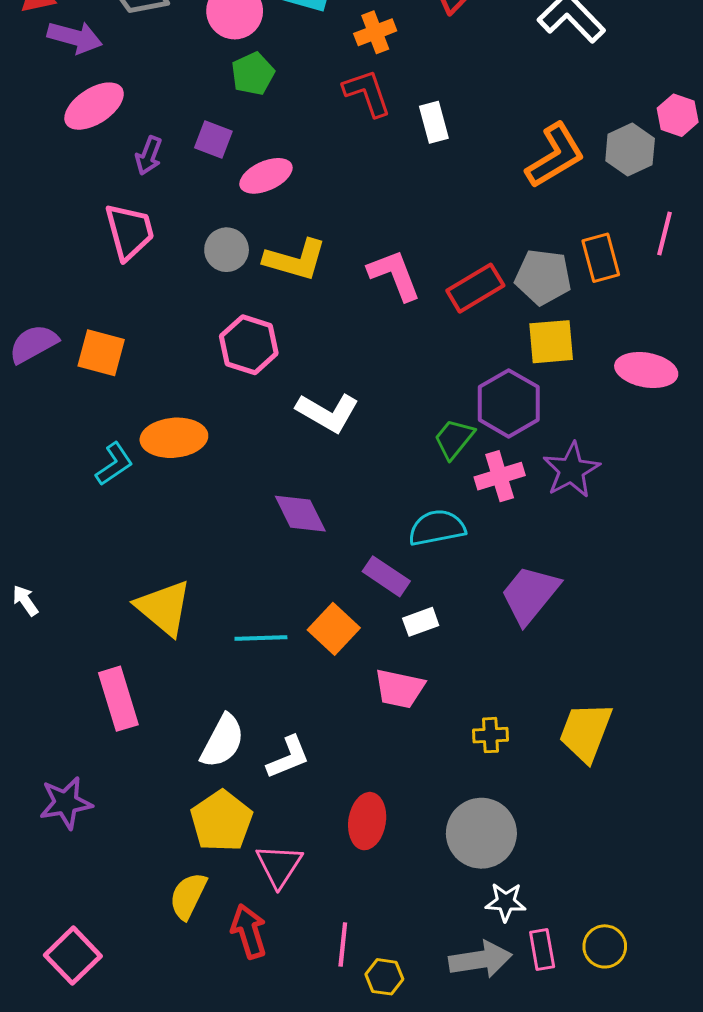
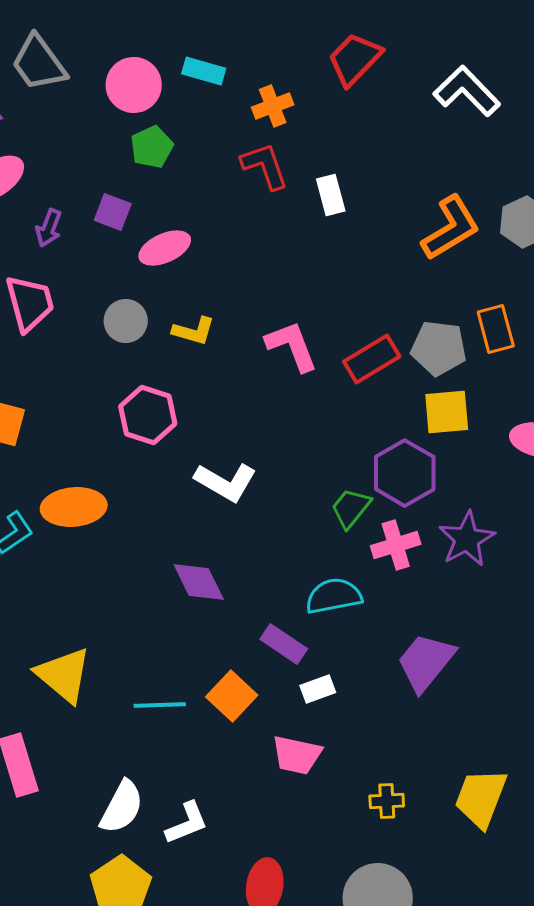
yellow L-shape: (295, 260) -> (194, 331), size x0.7

